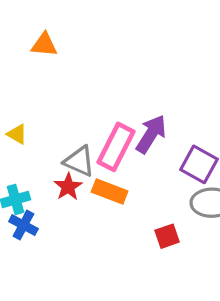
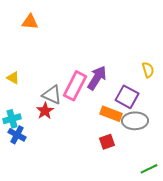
orange rectangle: (110, 192) -> (111, 114), moved

